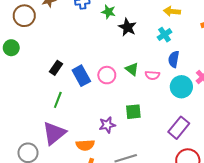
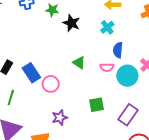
pink circle: (107, 75) -> (51, 84), moved
pink semicircle: (152, 75) -> (107, 67), moved
green square: (133, 112) -> (97, 105), moved

